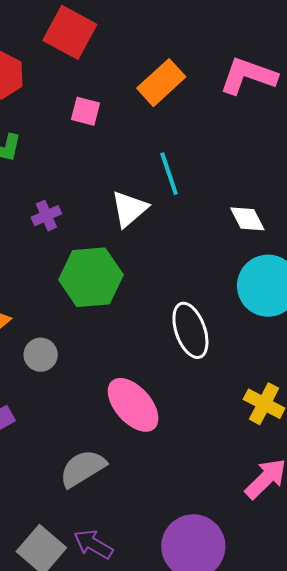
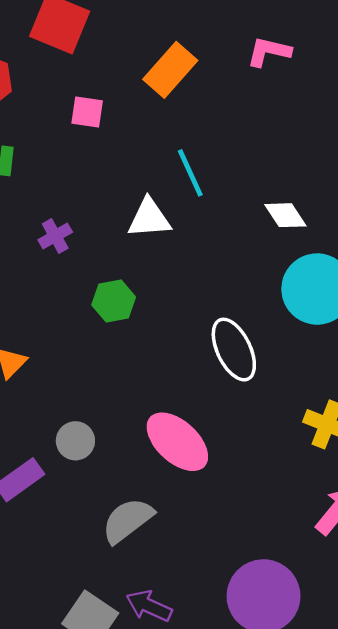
pink L-shape: (248, 76) -> (269, 52), size x0.7
white triangle: (129, 209) -> (149, 218), turned 42
green hexagon: (91, 277) -> (114, 301), size x0.6
gray circle: (41, 355) -> (75, 441), moved

